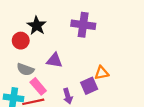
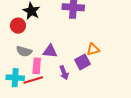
purple triangle: (54, 60) -> (50, 51), moved
pink rectangle: (38, 86) -> (37, 66), turned 49

